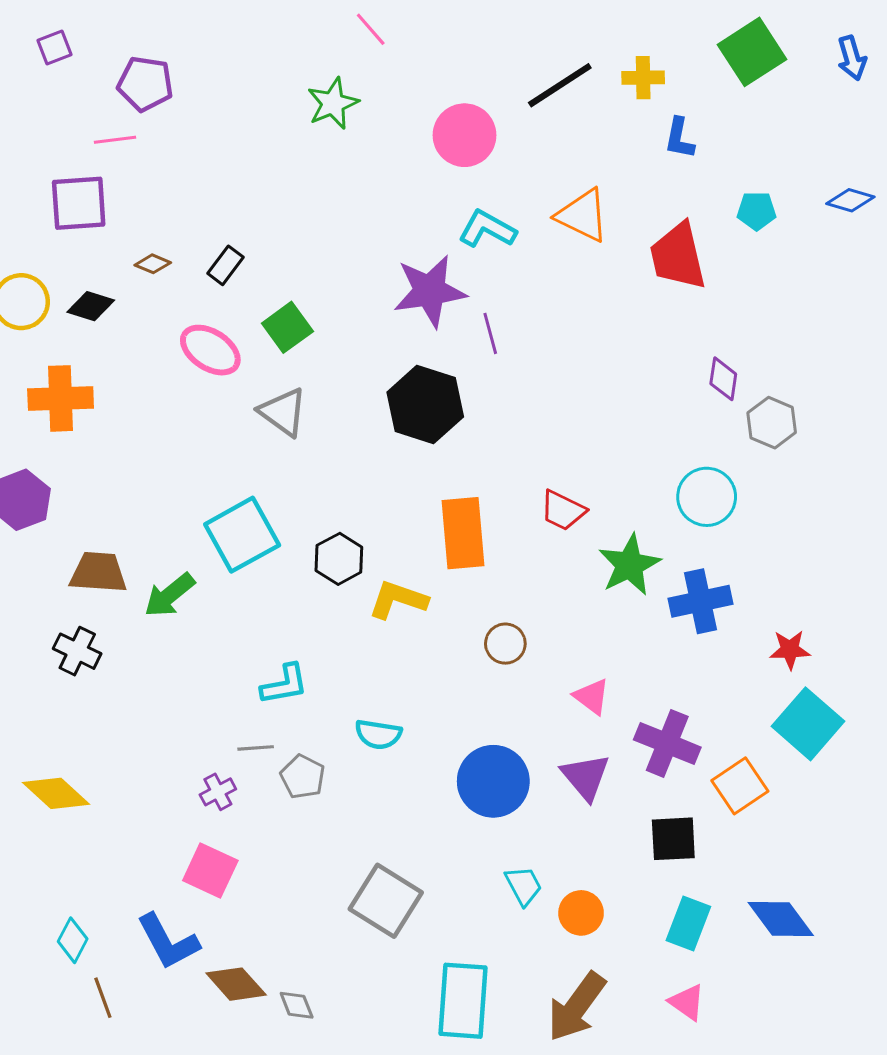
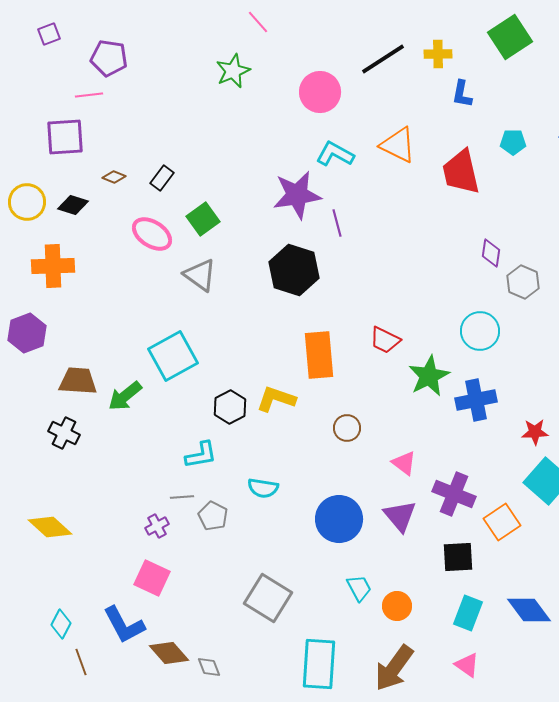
black hexagon: (339, 559) -> (230, 407), moved

